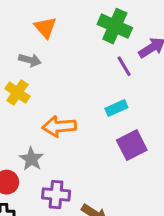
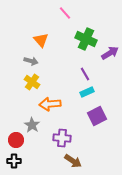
purple line: (124, 66) -> (85, 74), moved
yellow cross: (17, 92) -> (32, 82), moved
purple cross: (56, 194) -> (62, 138), moved

